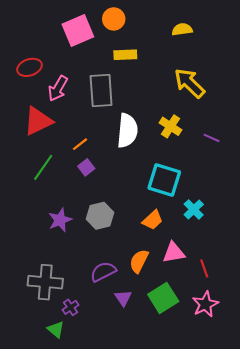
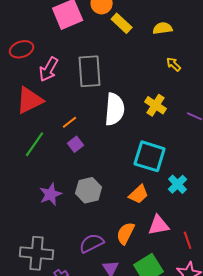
yellow semicircle: (182, 29) -> (163, 28), moved
yellow rectangle: (125, 55) -> (122, 23), moved, turned 45
yellow arrow: (189, 83) -> (174, 64), size x0.5

